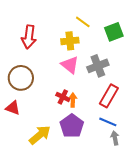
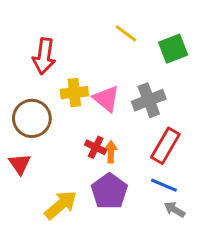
yellow cross: (70, 41) -> (74, 93), moved
red triangle: (13, 108) -> (20, 164), turned 35
gray arrow: (115, 138) -> (175, 210), turned -48

